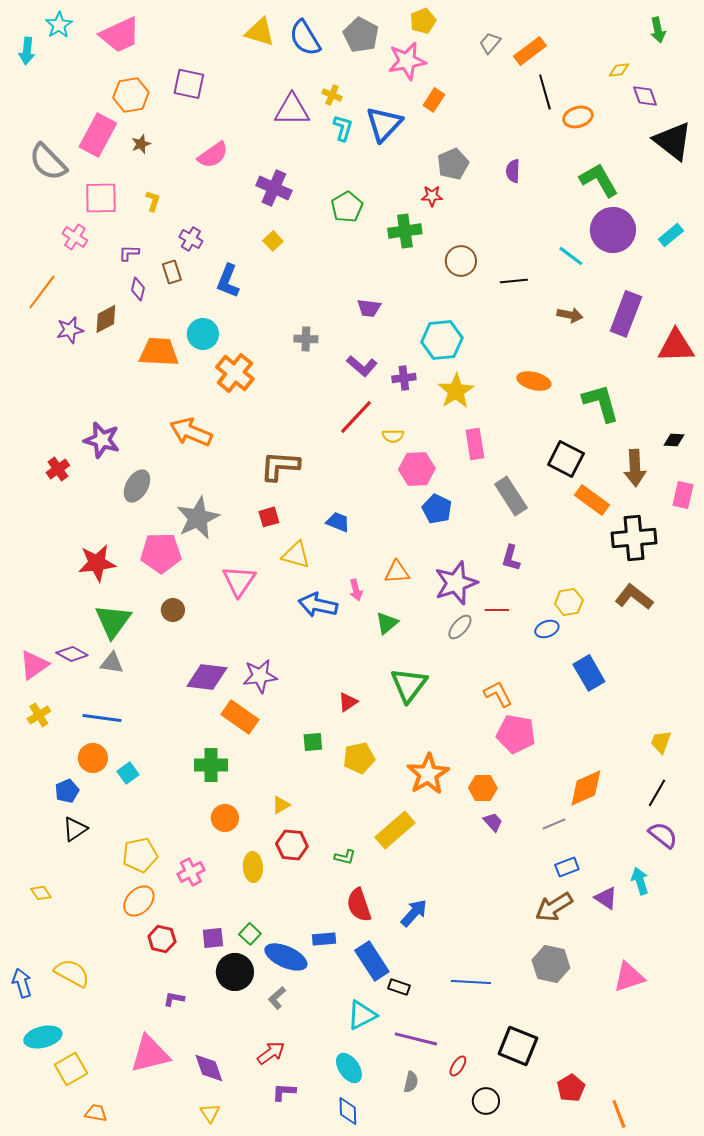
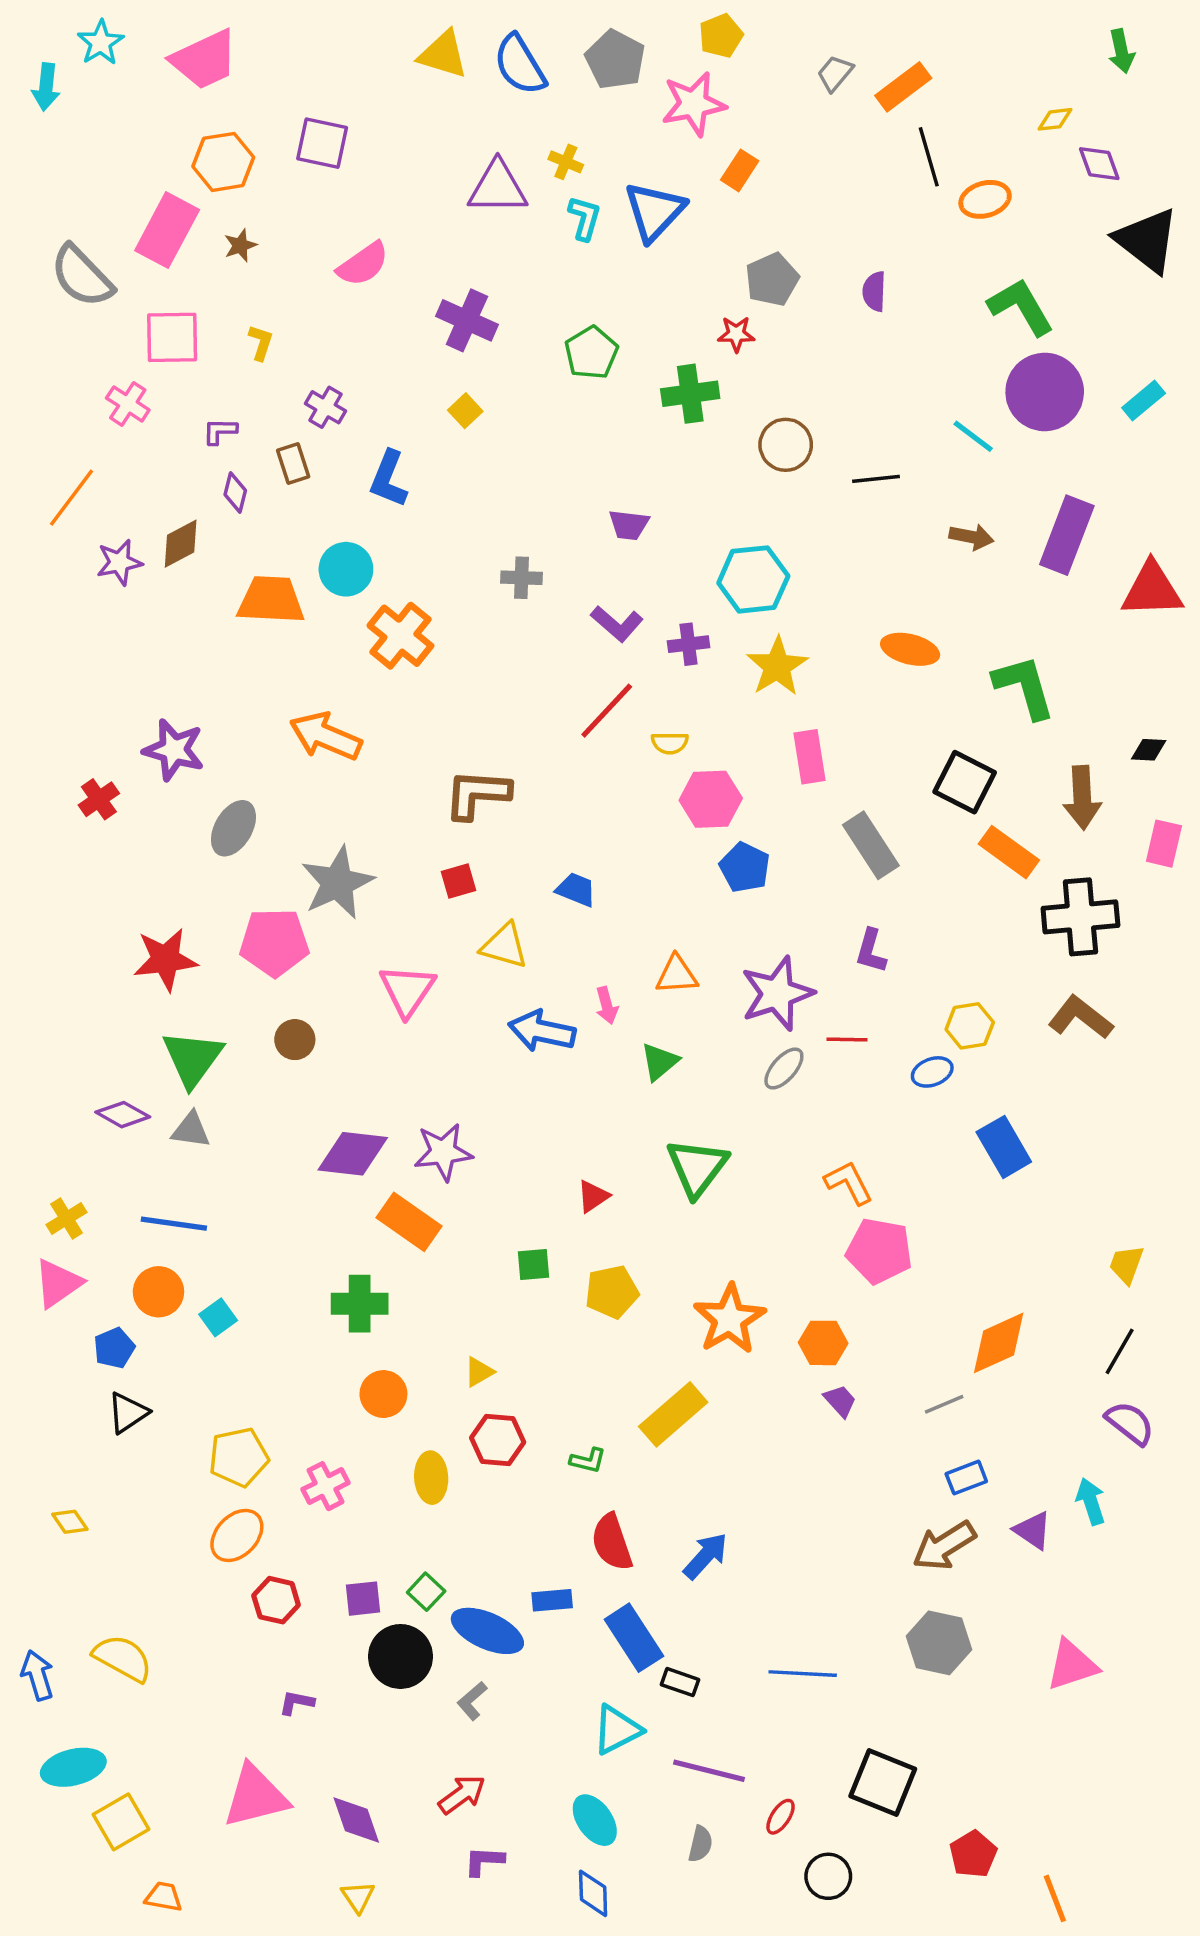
pink triangle: (34, 665) -> (58, 1283), moved

